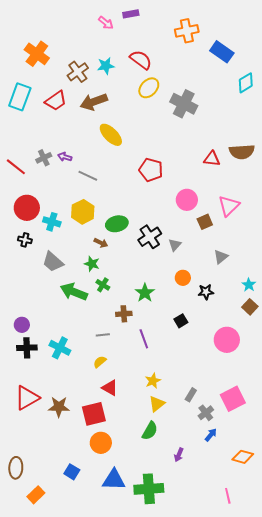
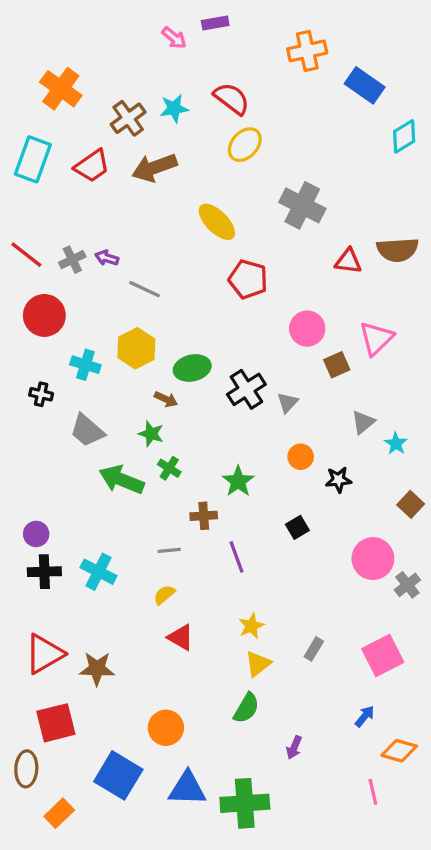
gray cross: (184, 104) -> (302, 205), moved
yellow ellipse: (111, 135) -> (217, 222), moved
red line: (16, 167) -> (26, 255), moved
red circle: (27, 208) -> (44, 315), moved
cyan star: (249, 285) -> (396, 444), moved
gray cross: (206, 413) -> (407, 585), moved
red square: (94, 414) -> (56, 723), moved
blue arrow: (211, 435) -> (365, 716), moved
blue square: (72, 472) -> (118, 775), size x1.8
pink line: (228, 496) -> (373, 792), moved

